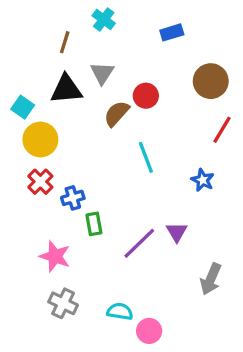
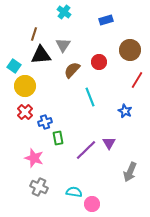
brown line: (65, 42) -> (34, 34), moved
red circle: (146, 96) -> (99, 62), moved

